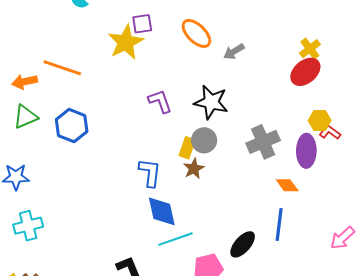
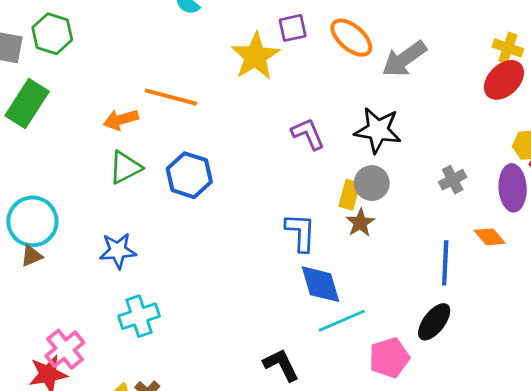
purple square: (142, 24) -> (293, 28), moved
yellow cross: (310, 49) -> (508, 48), turned -30
gray arrow: (234, 52) -> (404, 59), size x1.6
gray cross: (263, 142) -> (453, 180), size x0.6
blue line: (279, 225) -> (445, 263), moved

